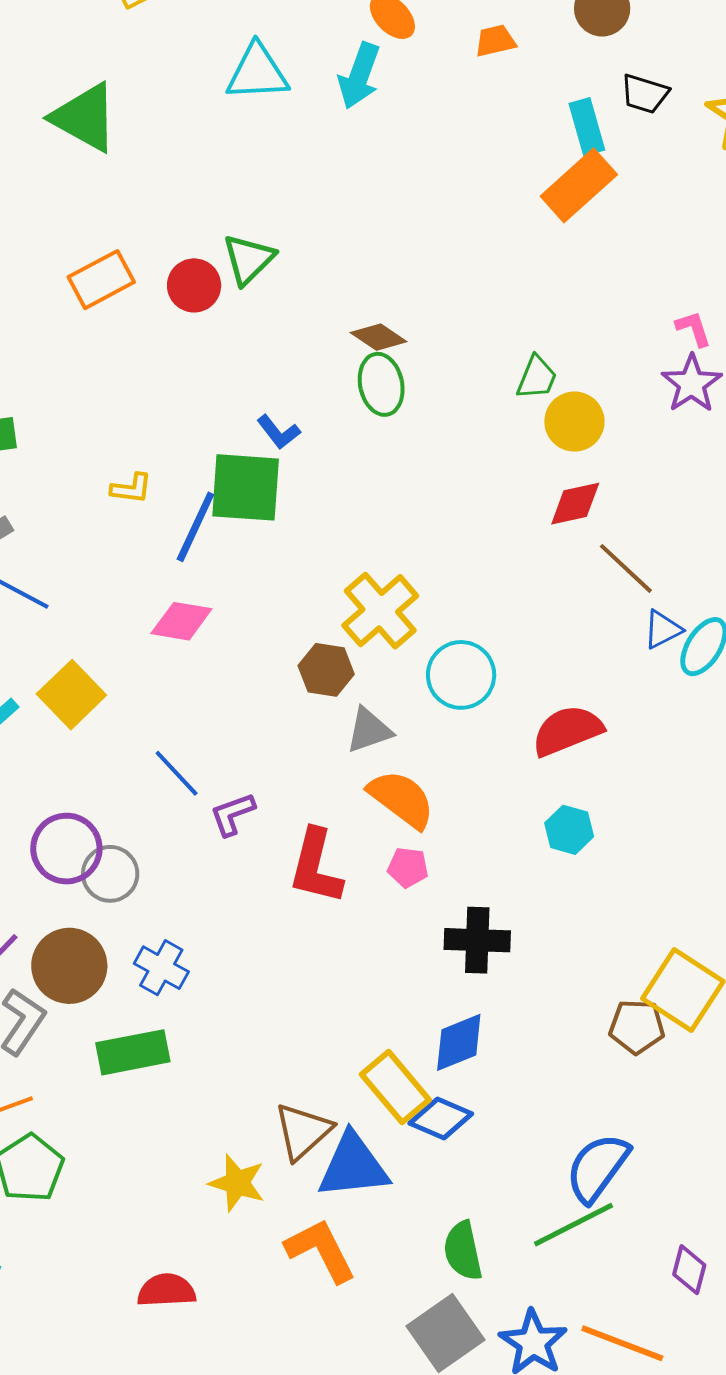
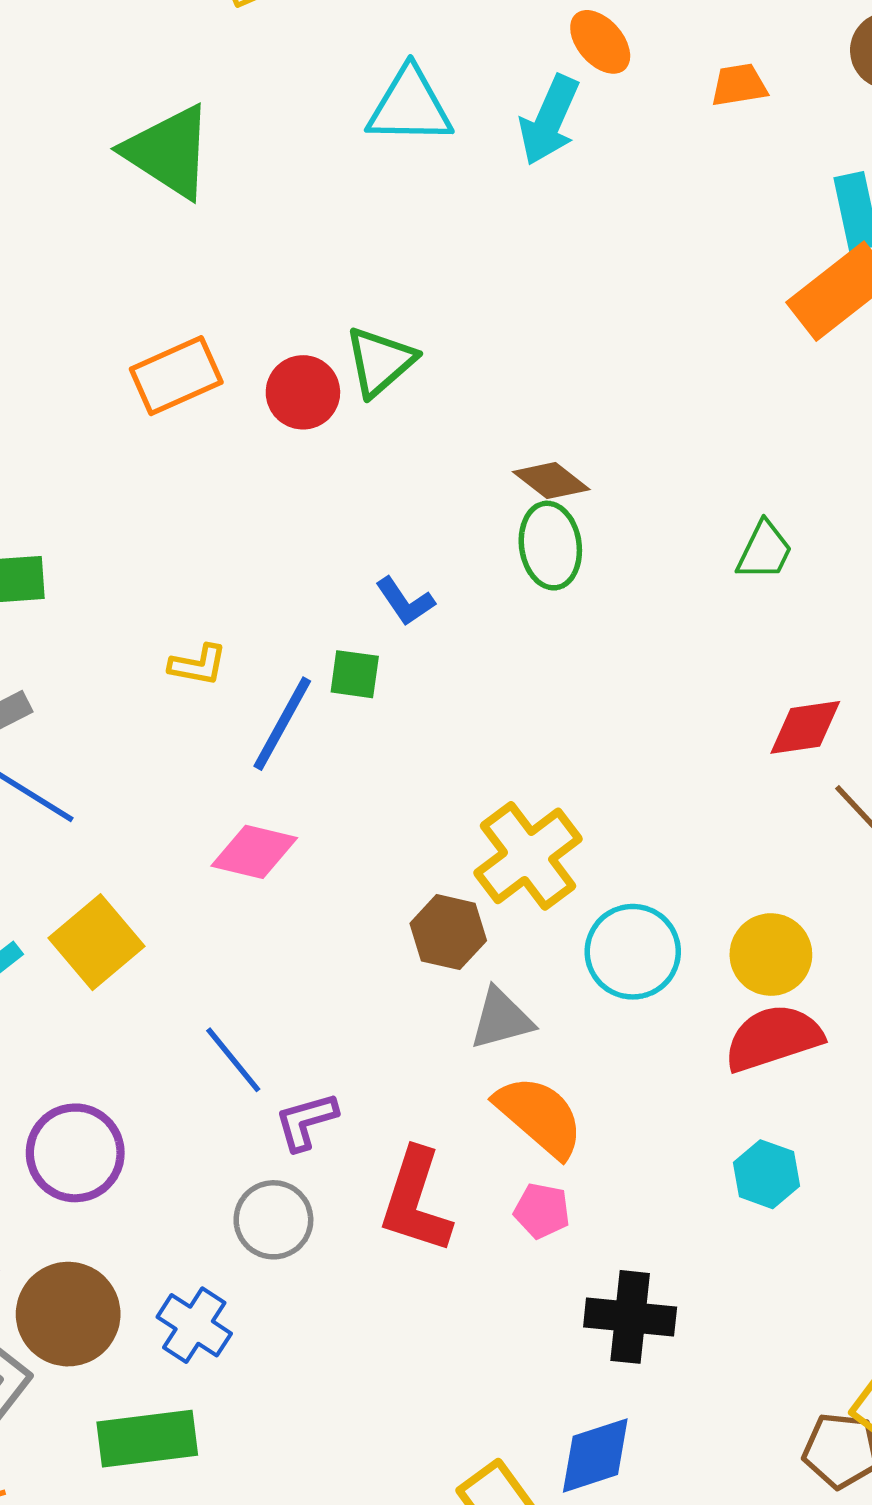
yellow circle: (574, 422) -> (771, 955), moved
green square: (246, 487) -> (355, 674), size x0.5
gray circle: (110, 874) -> (273, 1220), moved

